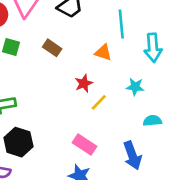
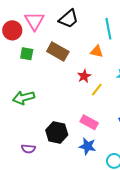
brown rectangle: (52, 48) -> (58, 51), size x1.5
black hexagon: (18, 142) -> (57, 132), moved

